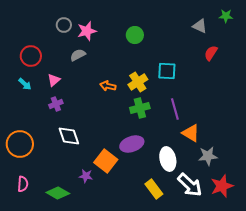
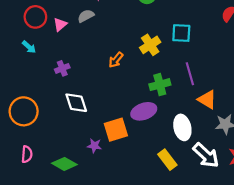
pink triangle: (54, 80) -> (60, 24), moved
orange arrow: (108, 86) -> (116, 60), moved, turned -63
green cross: (140, 108) -> (160, 85), moved
orange square: (106, 161) -> (116, 130), turned 35

